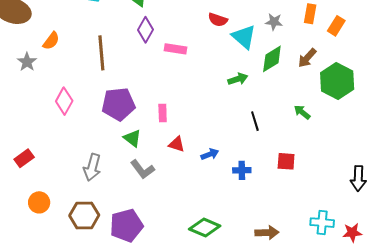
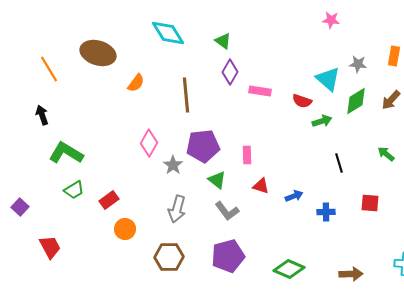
red semicircle: (218, 20) -> (302, 101), moved
gray star: (27, 62) -> (173, 165), moved
orange circle: (39, 202) -> (125, 229), moved
purple pentagon: (126, 226) -> (228, 256), moved

